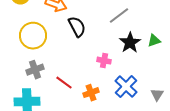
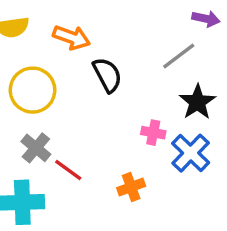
gray cross: (35, 70) -> (36, 148), turned -30
red line: (64, 83) -> (68, 170), moved
blue cross: (126, 87) -> (191, 153), moved

